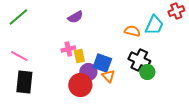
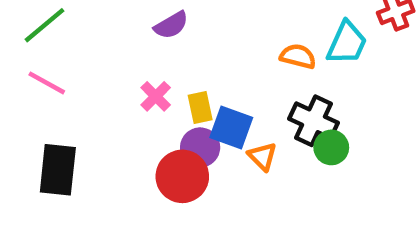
pink cross: (68, 49) -> (156, 96), turned -32
pink line: (19, 56) -> (47, 83), moved
yellow rectangle: (79, 56) -> (200, 107), moved
orange triangle: (108, 76) -> (262, 156), moved

